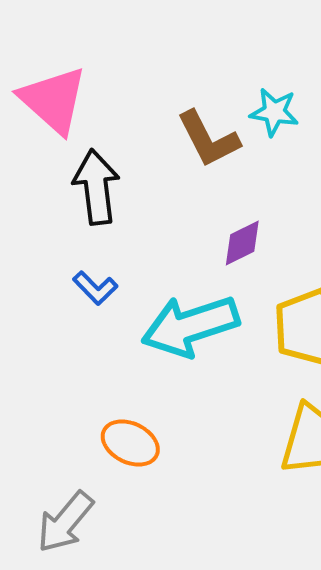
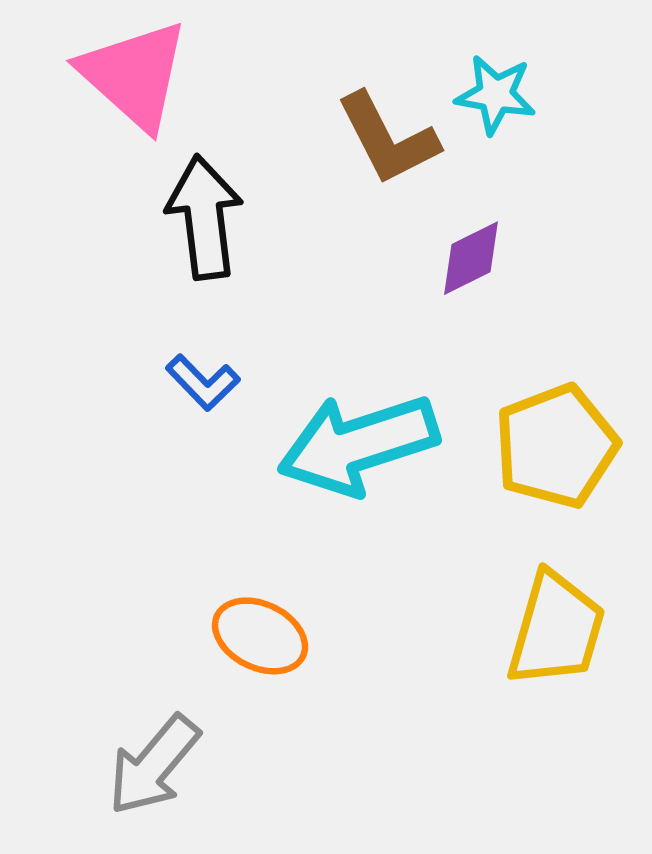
purple diamond: (242, 243) -> (471, 258), moved

